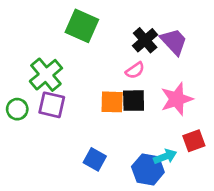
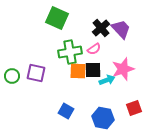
green cross: (46, 75) -> (70, 52), moved, turned 30
red square: (194, 141) -> (134, 108), moved
cyan arrow: (165, 157) -> (107, 80), moved

